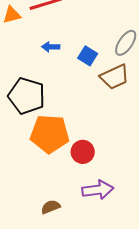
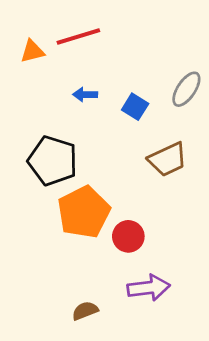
brown trapezoid: (115, 77) -> (168, 159), moved
orange pentagon: (50, 134) -> (84, 212), turned -30

